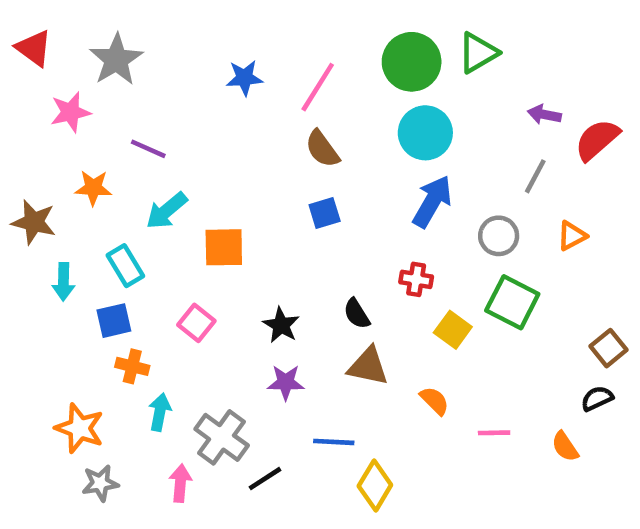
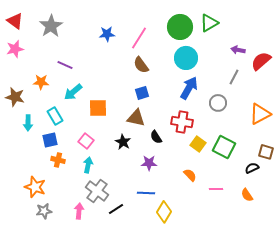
pink star: (70, 112) -> (15, 49), moved
orange triangle: (572, 236) -> (260, 114), moved, size x1.6
red cross: (416, 279) -> (182, 122), size x1.5
green square: (512, 302) -> (224, 147), moved
brown square: (609, 348) -> (266, 152), turned -35
brown triangle: (368, 366) -> (136, 118), moved
purple star: (286, 382) -> (149, 163), moved
black semicircle: (597, 398) -> (252, 168), moved
cyan arrow: (160, 412) -> (88, 165), moved

